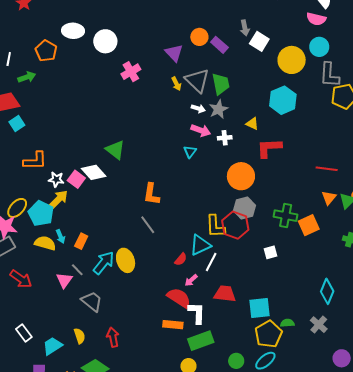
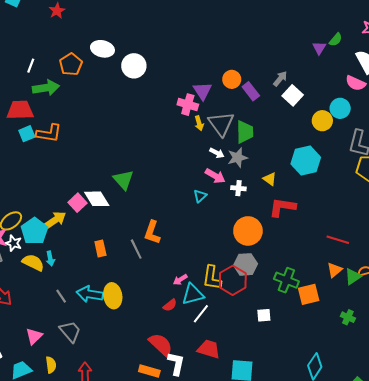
gray arrow: (245, 28) -> (280, 79), turned -140
cyan circle: (319, 47) -> (340, 108), moved
yellow circle: (292, 60) -> (322, 121), size x0.7
pink cross: (131, 72) -> (188, 105), moved, turned 36
green arrow: (27, 77) -> (46, 88), size x1.4
orange L-shape: (35, 161) -> (49, 133), moved
white star: (56, 180) -> (14, 243), moved
gray line: (148, 225) -> (136, 249), moved
orange rectangle: (81, 241) -> (100, 249), moved, turned -49
cyan arrow: (104, 263) -> (90, 294), turned -130
pink triangle: (64, 280) -> (34, 336), moved
pink arrow: (191, 280) -> (180, 280), moved

